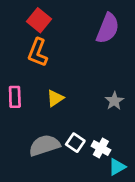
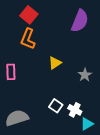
yellow triangle: (55, 98) -> (55, 63), moved
gray semicircle: (44, 145) -> (17, 118), moved

